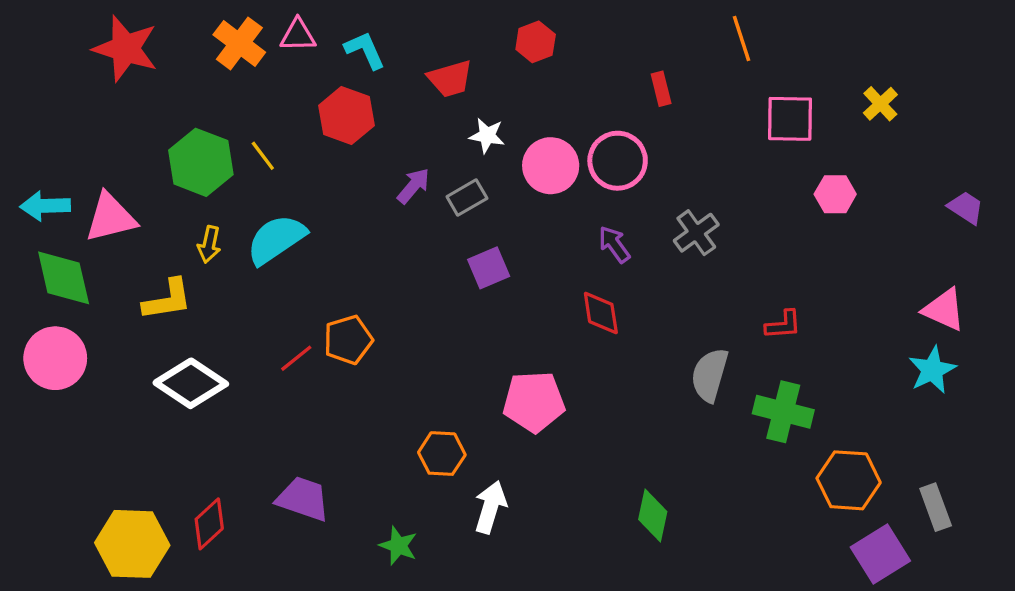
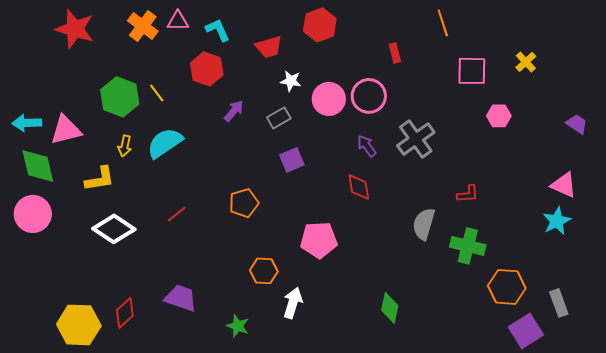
red hexagon: (536, 42) -> (320, 25), size x1.4
purple arrow: (413, 186) -> (234, 111), moved
gray cross: (696, 233) -> (416, 139), size x1.4
orange pentagon: (348, 340) -> (244, 203), moved

